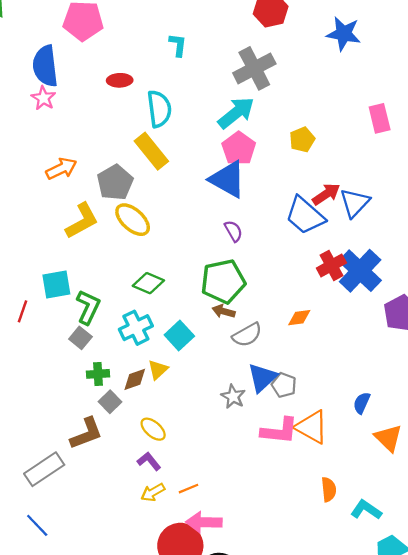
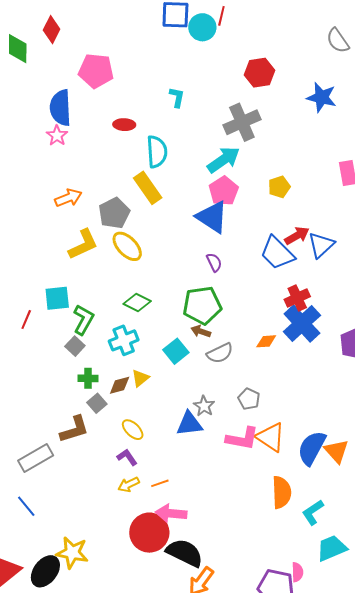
blue cross: (360, 271) -> (302, 324), moved
cyan square: (179, 336) -> (176, 351), moved
blue triangle: (262, 378) -> (189, 424), moved, turned 32
blue semicircle: (362, 403) -> (312, 448), moved, size x1.8
orange semicircle: (329, 489) -> (282, 492), size x1.5
cyan L-shape: (366, 510) -> (313, 512), turned -72

